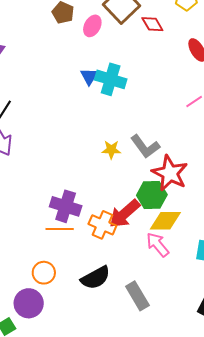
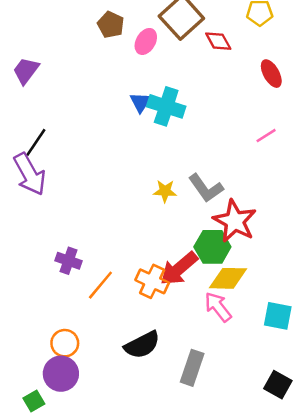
purple cross: (66, 206) -> (69, 261), moved, size x0.7
orange line: (60, 229) -> (100, 285), turned -52
orange circle: (44, 273) -> (65, 343), moved
gray rectangle: (137, 296) -> (192, 368), turned 48

